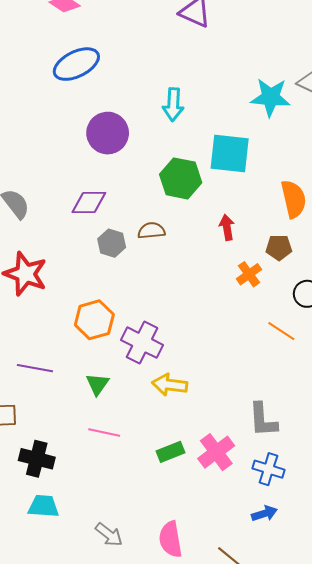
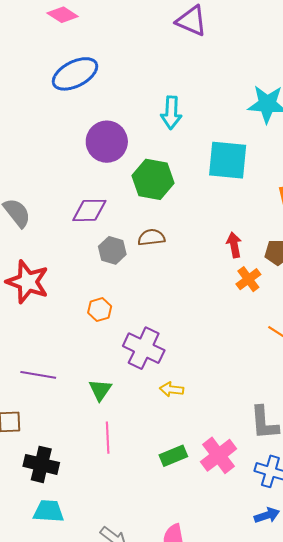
green hexagon: (181, 178) -> (153, 179), moved
red arrow: (227, 227) -> (234, 245), moved
orange hexagon: (94, 320) -> (100, 310), moved, size x0.6
yellow arrow: (170, 385) -> (172, 389), size x0.7
pink line: (104, 433) -> (108, 438), turned 76

